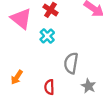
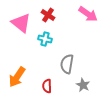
cyan cross: (47, 36) -> (45, 39), turned -32
orange arrow: (17, 77) -> (17, 77), size x1.5

